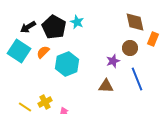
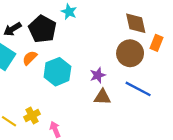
cyan star: (77, 22) -> (69, 12), moved
brown circle: (130, 48) -> (130, 53), size x1.5
purple star: (113, 61) -> (98, 75), moved
blue line: (137, 79) -> (138, 89), turned -40

